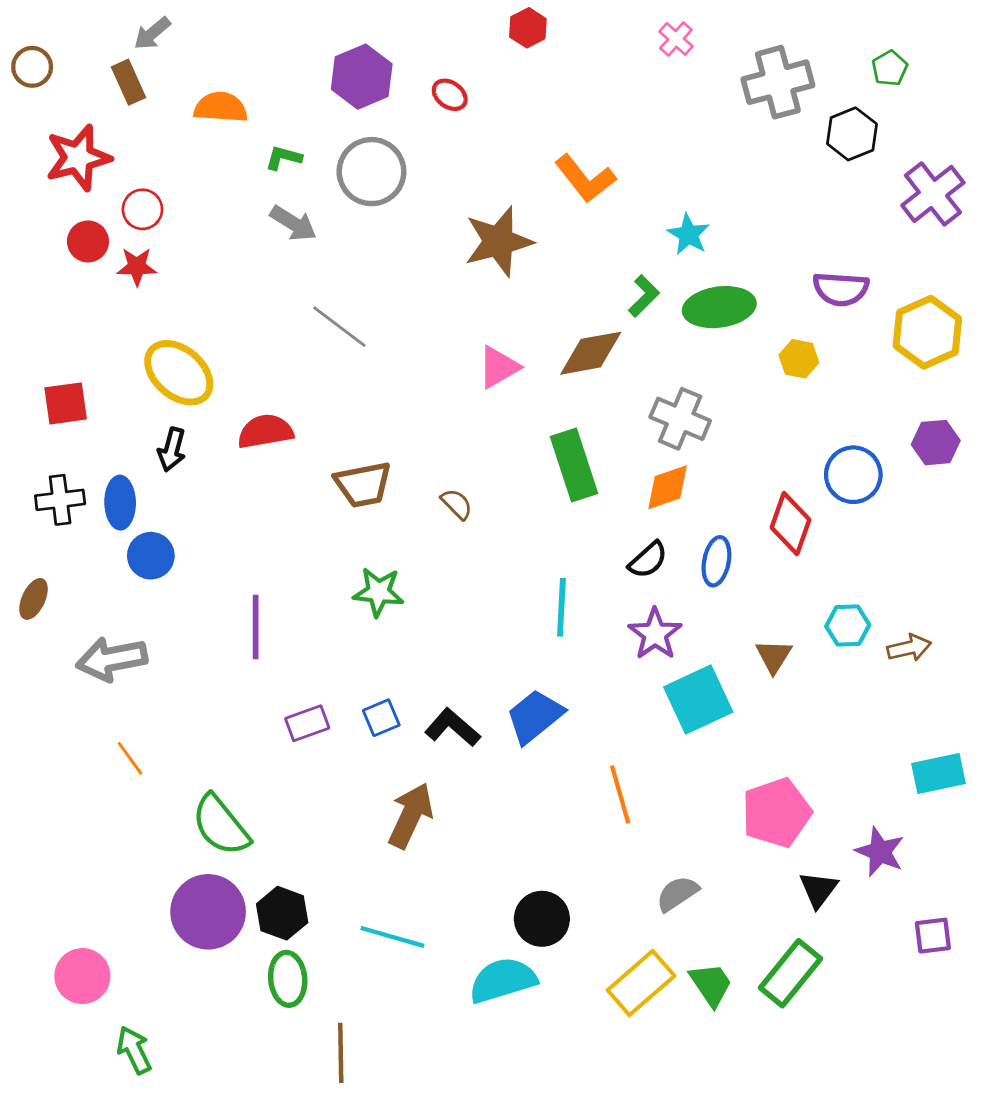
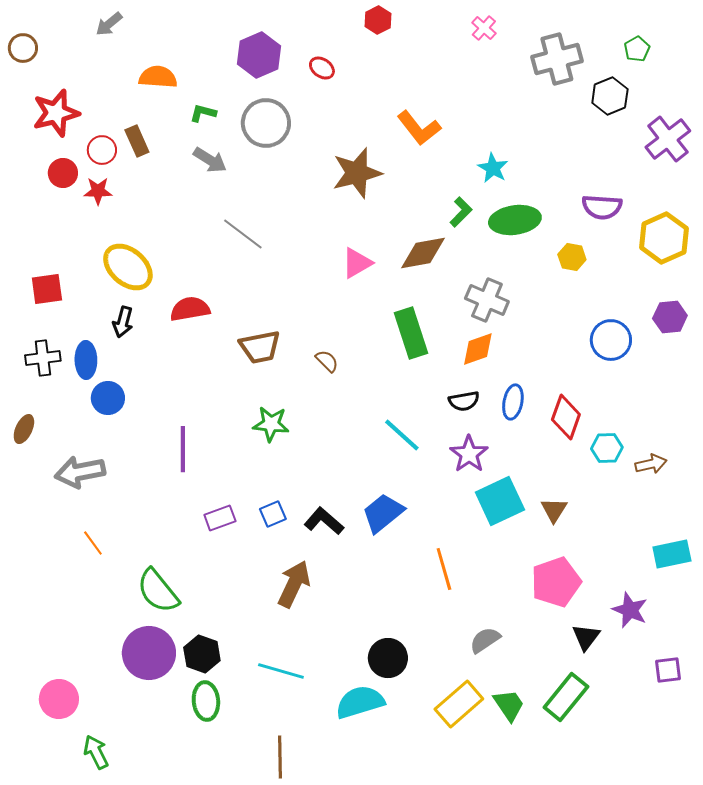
brown rectangle: (128, 82) -> (137, 141), moved
red diamond: (790, 524) -> (566, 417), moved
black semicircle: (648, 560) -> (464, 401), turned 32
cyan line: (561, 607) -> (402, 435), turned -51
brown triangle: (774, 656) -> (554, 510), moved
brown line: (341, 1053) -> (280, 757), moved

